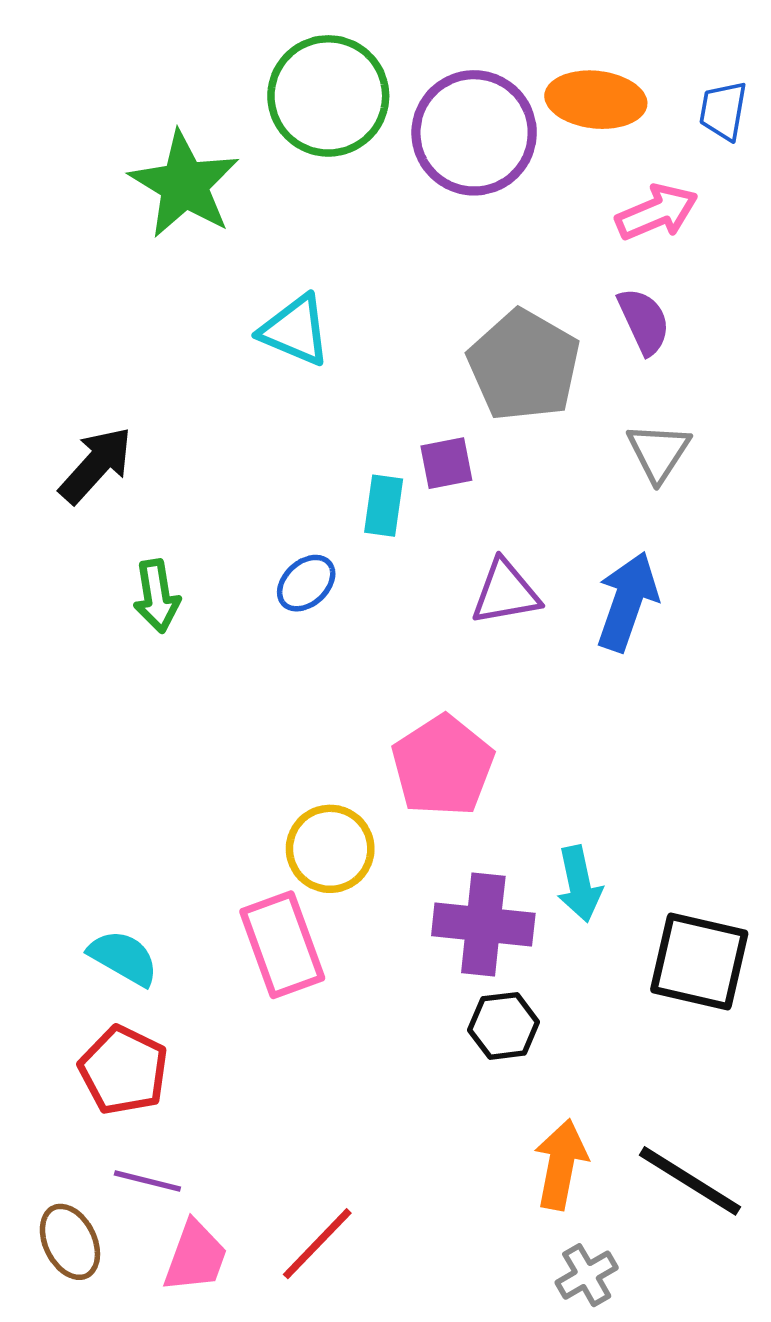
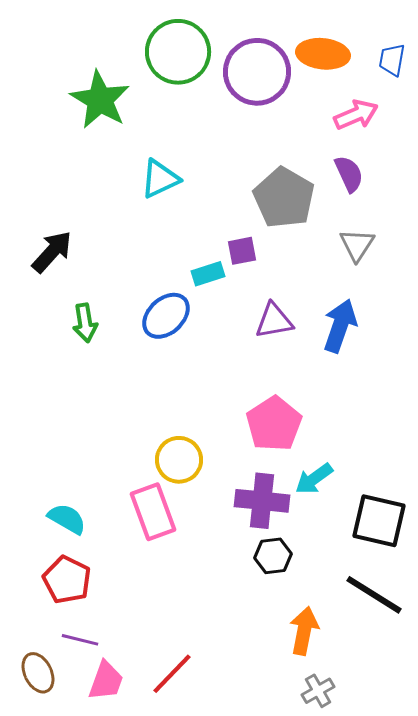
cyan triangle: (295, 330) -> (160, 179), turned -48
cyan rectangle: (384, 506) -> (208, 274), turned 64
blue ellipse: (306, 583) -> (166, 316), size x1.5
pink pentagon: (443, 766) -> (274, 424), moved
cyan arrow: (579, 884) -> (314, 479), turned 66
black line: (690, 1181) -> (374, 595), moved

